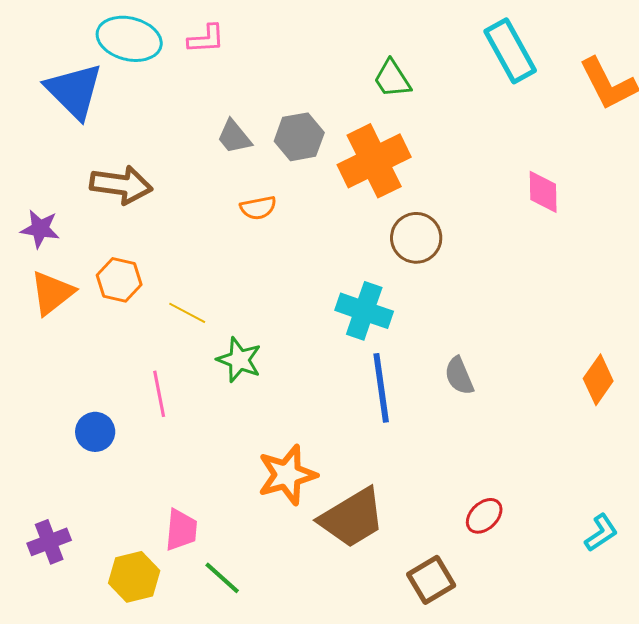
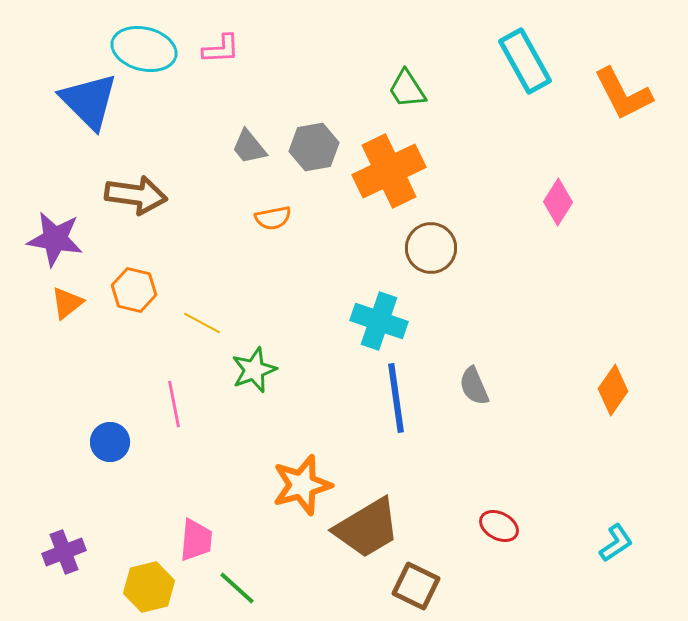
pink diamond: (543, 192) -> (558, 202), turned 33
purple star: (40, 229) -> (55, 239), size x1.4
orange triangle: (52, 293) -> (67, 303), size x0.7
green star: (239, 360) -> (254, 370), turned 30
red ellipse: (484, 516) -> (499, 526), turned 72
brown square: (431, 580) -> (416, 586), moved, turned -33

